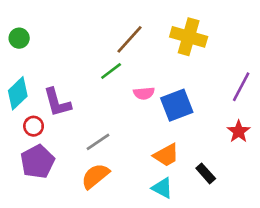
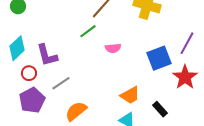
blue square: (177, 105) -> (159, 58), moved
red star: (239, 131) -> (185, 77), size x1.4
gray line: (98, 142) -> (61, 83), moved

